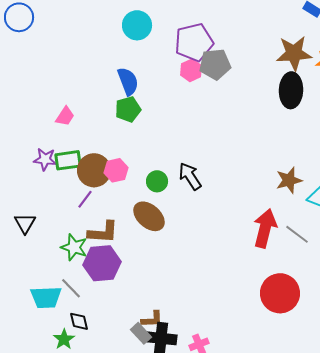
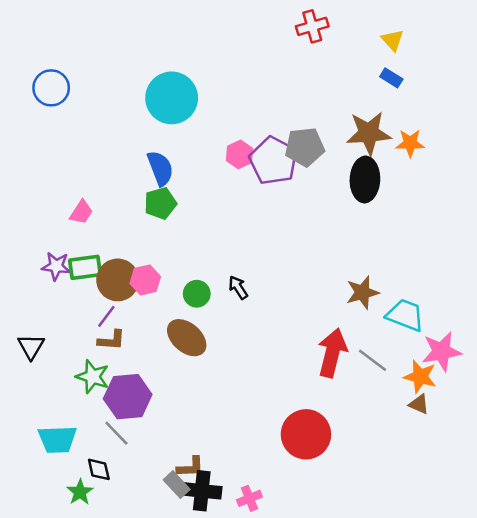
blue circle: (19, 17) -> (51, 88), moved
cyan circle: (137, 25) -> (172, 98), size x1.4
purple pentagon: (194, 42) -> (273, 161), moved, turned -30
gray pentagon: (215, 64) -> (305, 147), moved
black arrow: (190, 176) -> (238, 287), size x0.7
brown L-shape: (103, 232) -> (111, 340), moved, size x0.7
gray line: (71, 288) -> (116, 433), moved
red circle: (280, 293) -> (306, 434), moved

